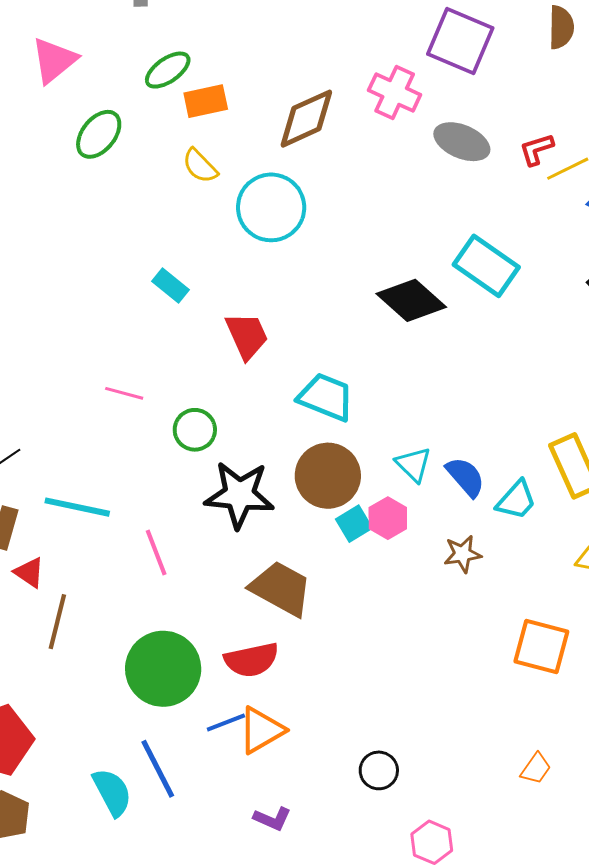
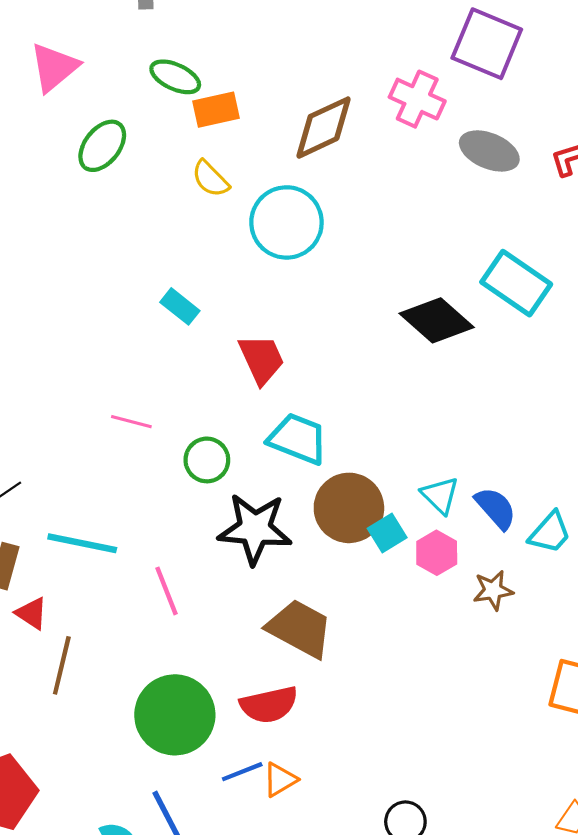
green ellipse: (168, 70) -> (175, 77), turned 60
cyan trapezoid: (326, 397) -> (298, 439), moved
pink hexagon: (388, 518) -> (437, 553), moved
cyan square: (354, 524) -> (387, 533), moved
orange triangle: (261, 730) -> (280, 780), size x0.7

